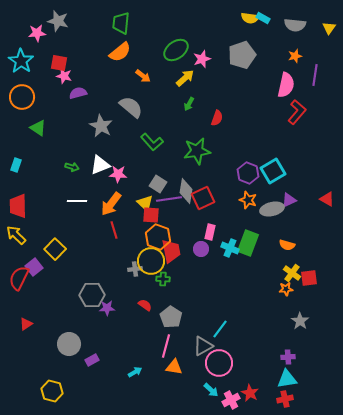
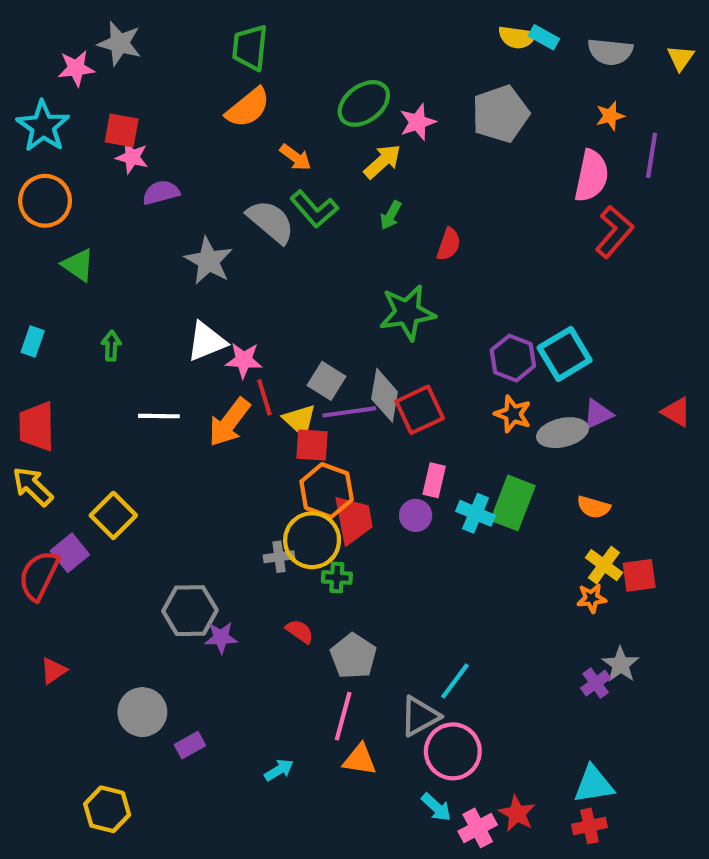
green L-shape: (152, 142) -> (314, 209), moved
green arrow: (72, 167) -> (111, 346), moved, turned -104
red line: (114, 230) -> (264, 397), moved
purple cross: (288, 357) -> (596, 683), moved, turned -32

